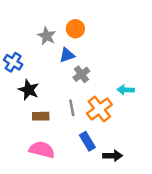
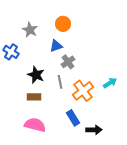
gray star: (47, 36) -> (30, 30), moved
black star: (29, 90) -> (36, 75), moved
cyan arrow: (126, 90) -> (110, 83), moved, turned 144
gray line: (72, 108) -> (60, 82), moved

